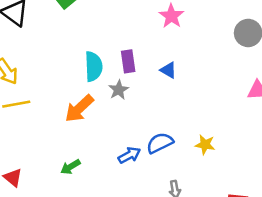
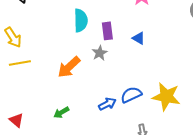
cyan semicircle: (94, 66) -> (81, 20), moved
yellow star: (205, 145) -> (166, 97), size x1.8

